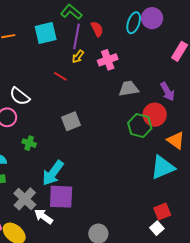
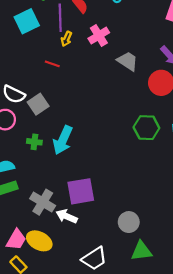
gray trapezoid: (129, 89) -> (128, 61), turned 55
gray square: (71, 121) -> (38, 104), moved
green hexagon: (140, 126) -> (146, 128), moved
cyan arrow: (53, 173) -> (63, 140), moved

